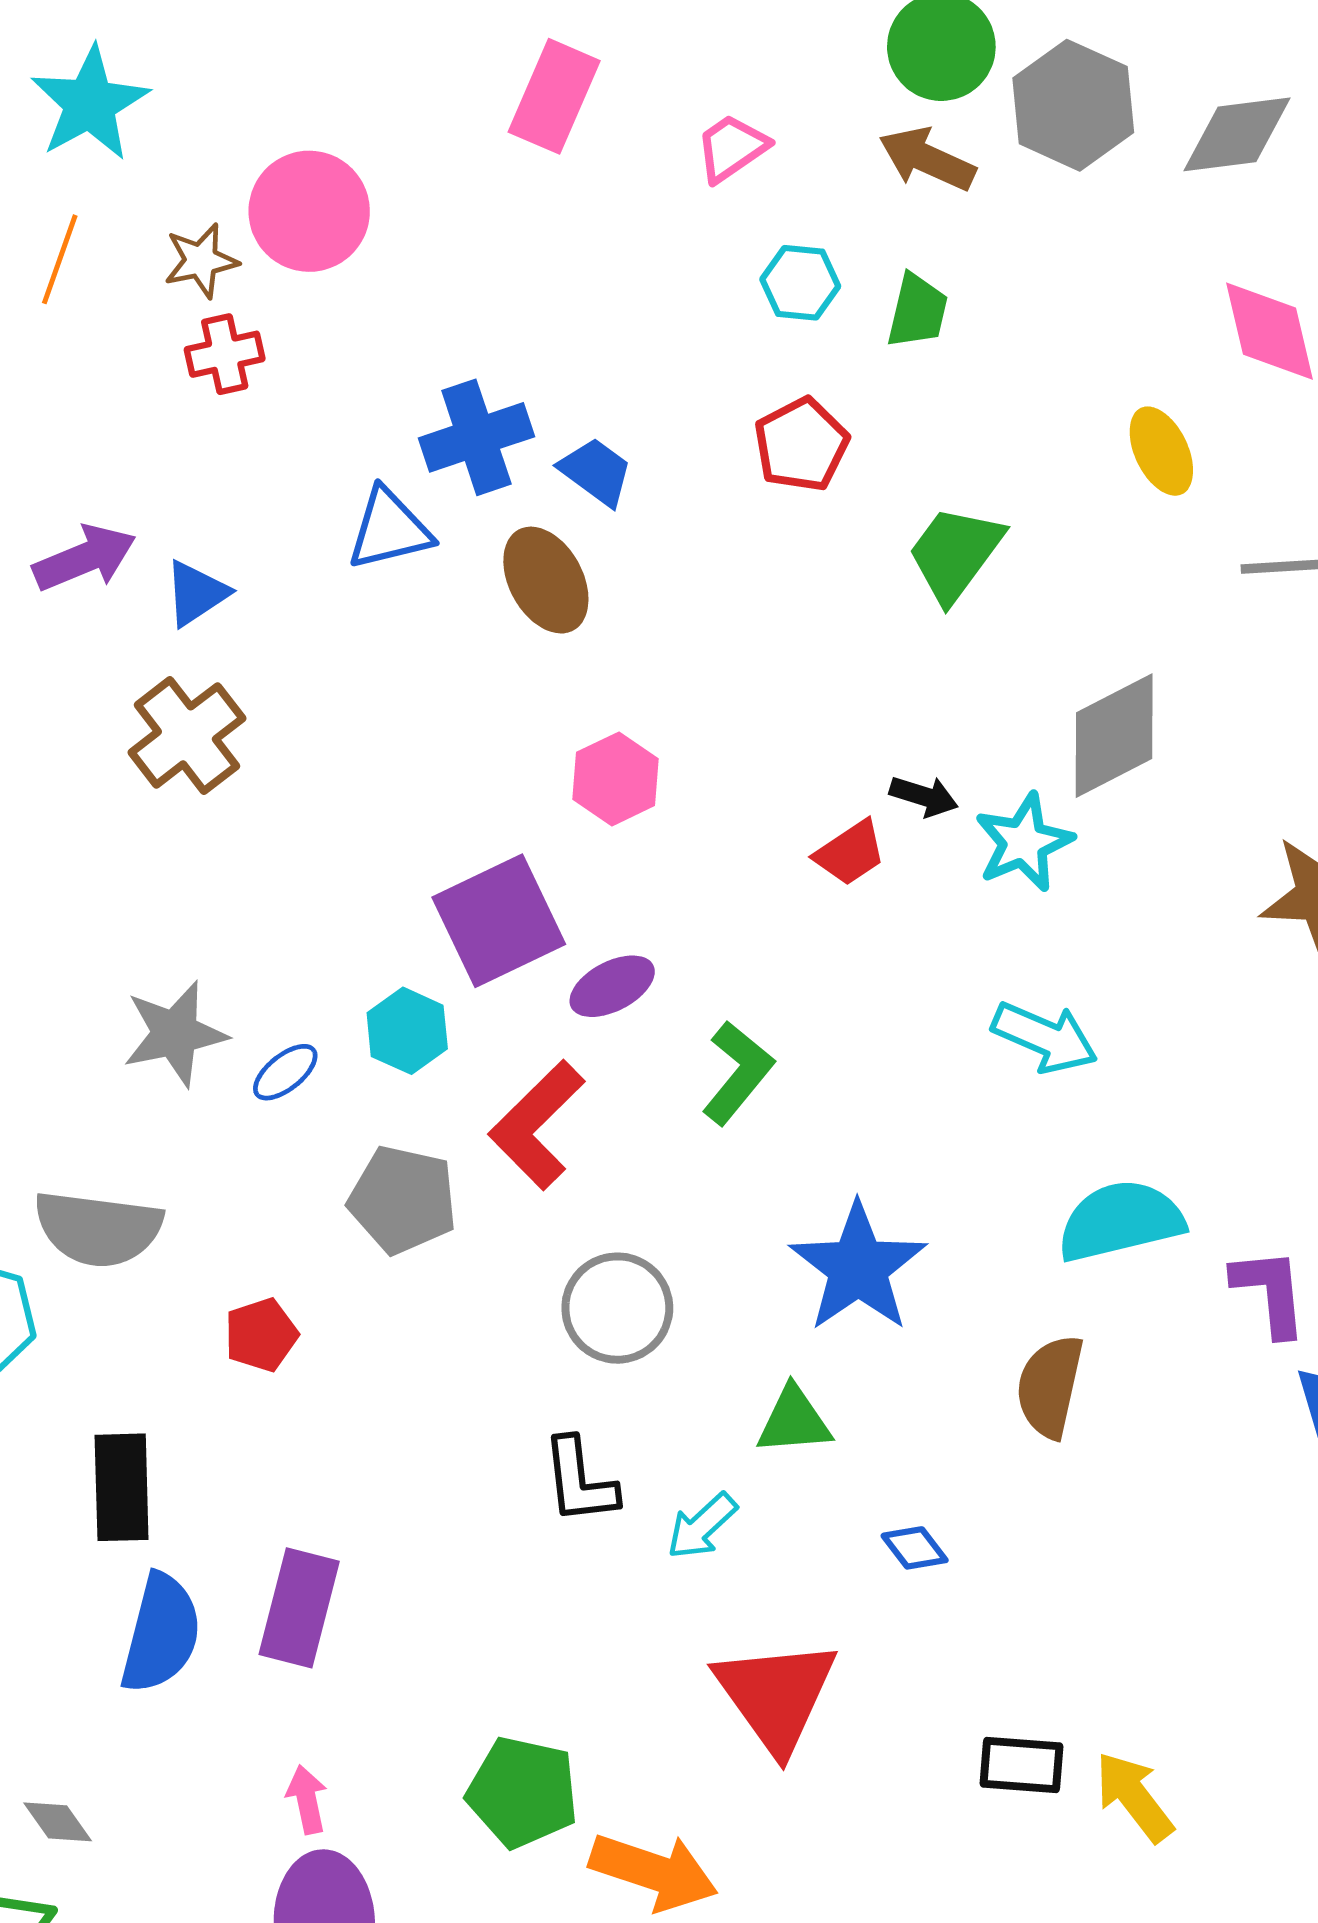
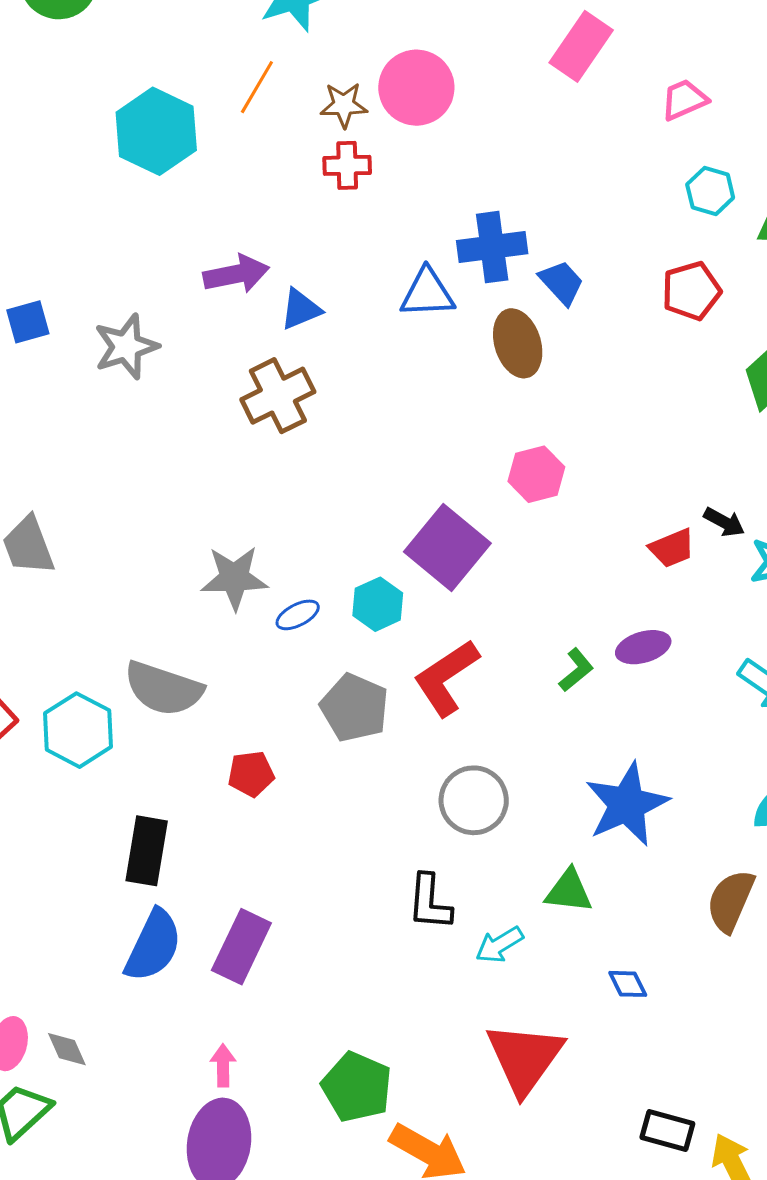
purple square: (499, 921) -> (447, 547), turned -36
purple ellipse: (612, 986) -> (643, 647), moved
green L-shape: (738, 1073) -> (576, 670), size x0.7

